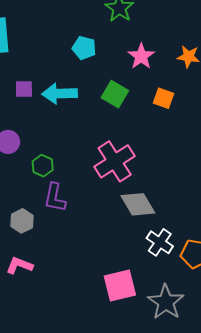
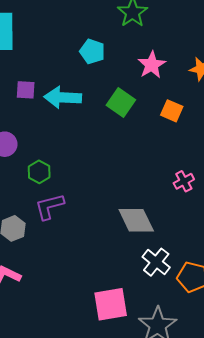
pink cross: (115, 161) -> (184, 181), moved, size x0.5
purple L-shape: (55, 198) -> (49, 206), turned 60

